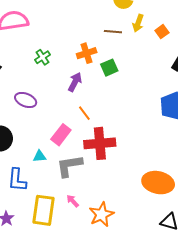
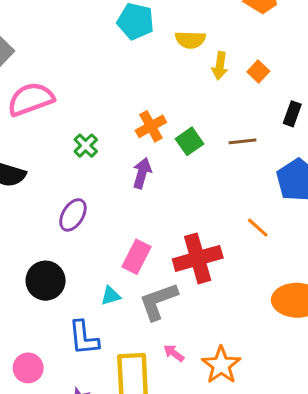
brown line: (113, 32) -> (243, 141), moved
purple ellipse: (26, 100) -> (73, 215), turned -70
orange line: (84, 113) -> (258, 228), moved

